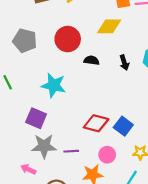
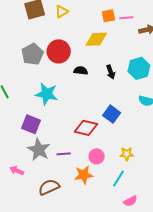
gray pentagon: (25, 41) -> (32, 54), moved, turned 30
blue square: (123, 126) -> (112, 114), moved
gray star: (44, 146) -> (39, 150), turned 30
pink arrow: (28, 169) -> (17, 171), moved

